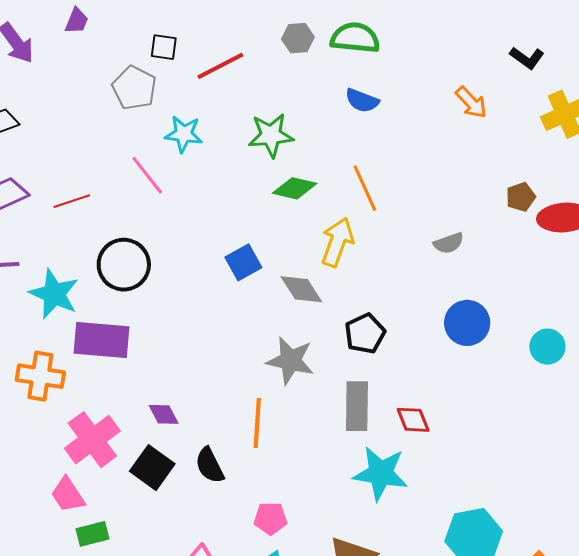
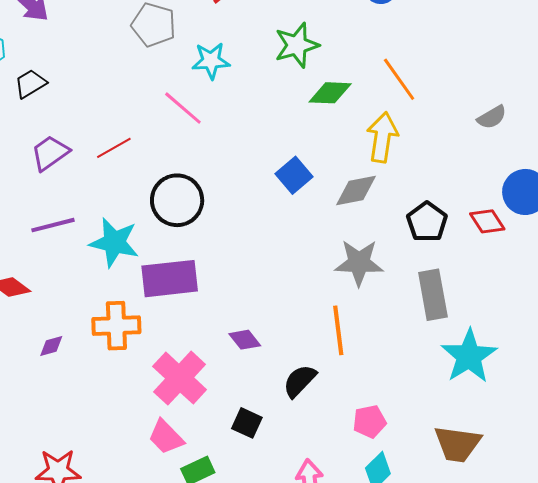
gray diamond: (301, 289) -> (356, 191), turned -57
red diamond: (413, 420) -> (487, 221), moved
black semicircle: (210, 465) -> (300, 381), turned 81
black square: (152, 468) -> (247, 423), moved, size x0.7
cyan star: (381, 473) -> (469, 356), turned -30

